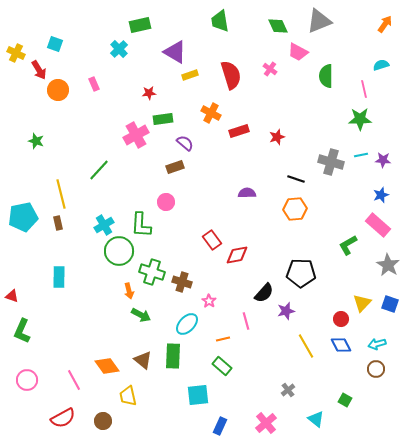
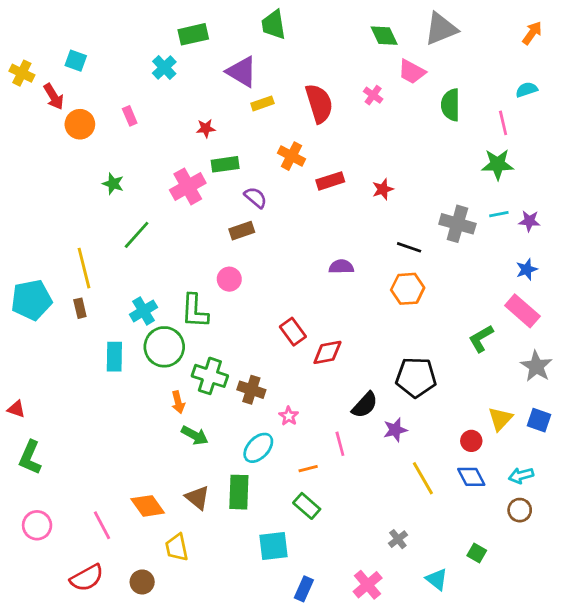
green trapezoid: (220, 21) -> (274, 25), moved
green star: (36, 141) -> (113, 184), moved
cyan rectangle: (59, 277) -> (114, 357), moved

